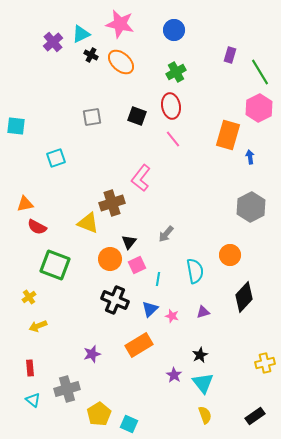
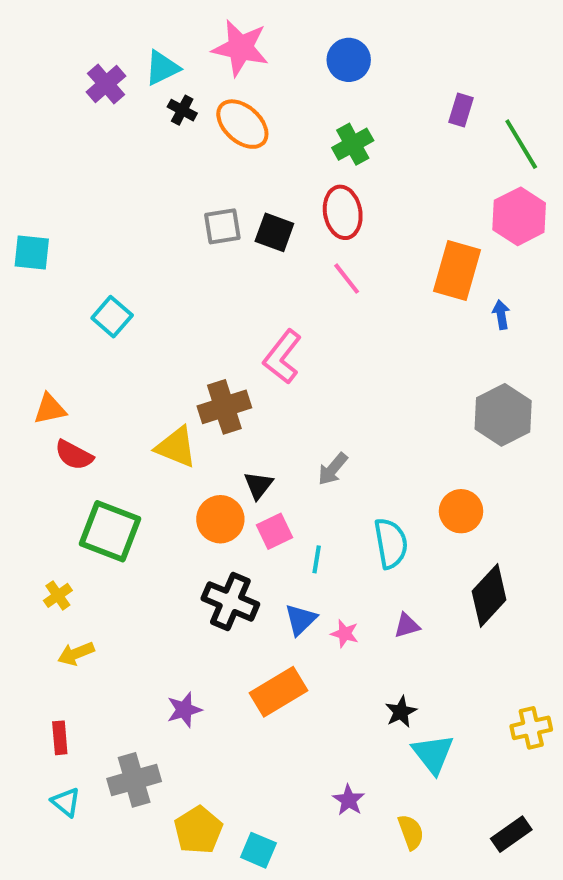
gray square: (92, 117) -> (222, 226), moved
cyan square: (56, 158) -> (112, 317), turned -30
purple star: (174, 375) -> (349, 800), moved
cyan triangle: (203, 383) -> (433, 754), moved

